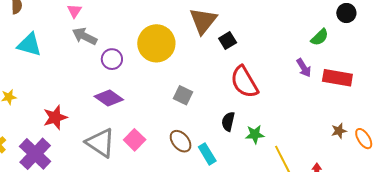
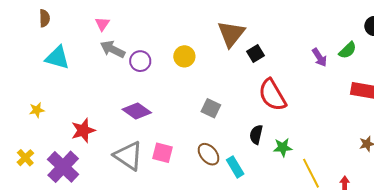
yellow circle: (156, 43) -> (184, 56), size x0.6
purple circle: (112, 59) -> (140, 61), moved
purple arrow: (304, 68) -> (319, 57), moved
pink square: (135, 140) -> (163, 153), turned -30

